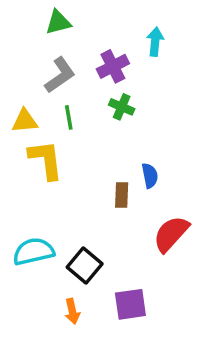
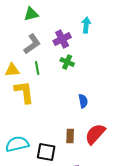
brown rectangle: (122, 195) -> (70, 136), moved
black square: (85, 266) -> (46, 152), turned -30

